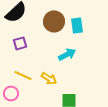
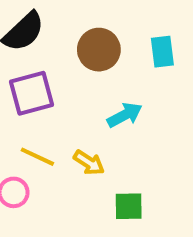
cyan rectangle: (77, 25) -> (162, 52), moved
purple square: (20, 43) -> (31, 93), size x1.6

